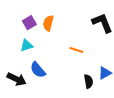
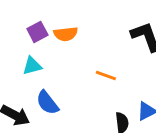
orange semicircle: (48, 23) -> (66, 34), turned -112

